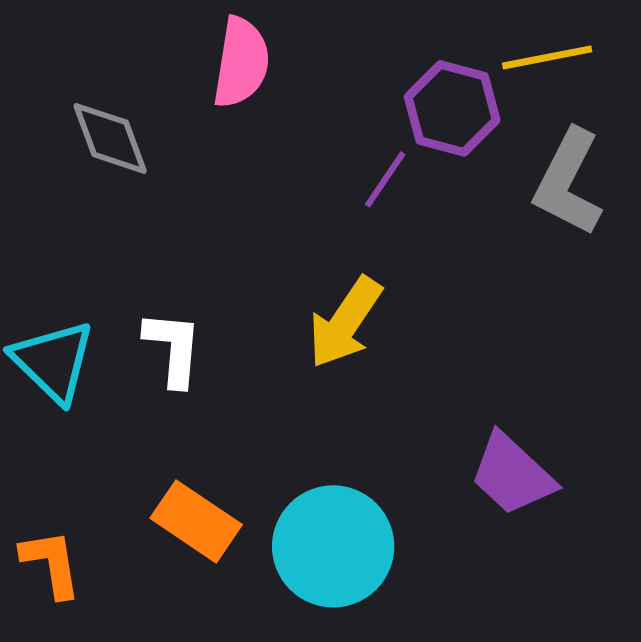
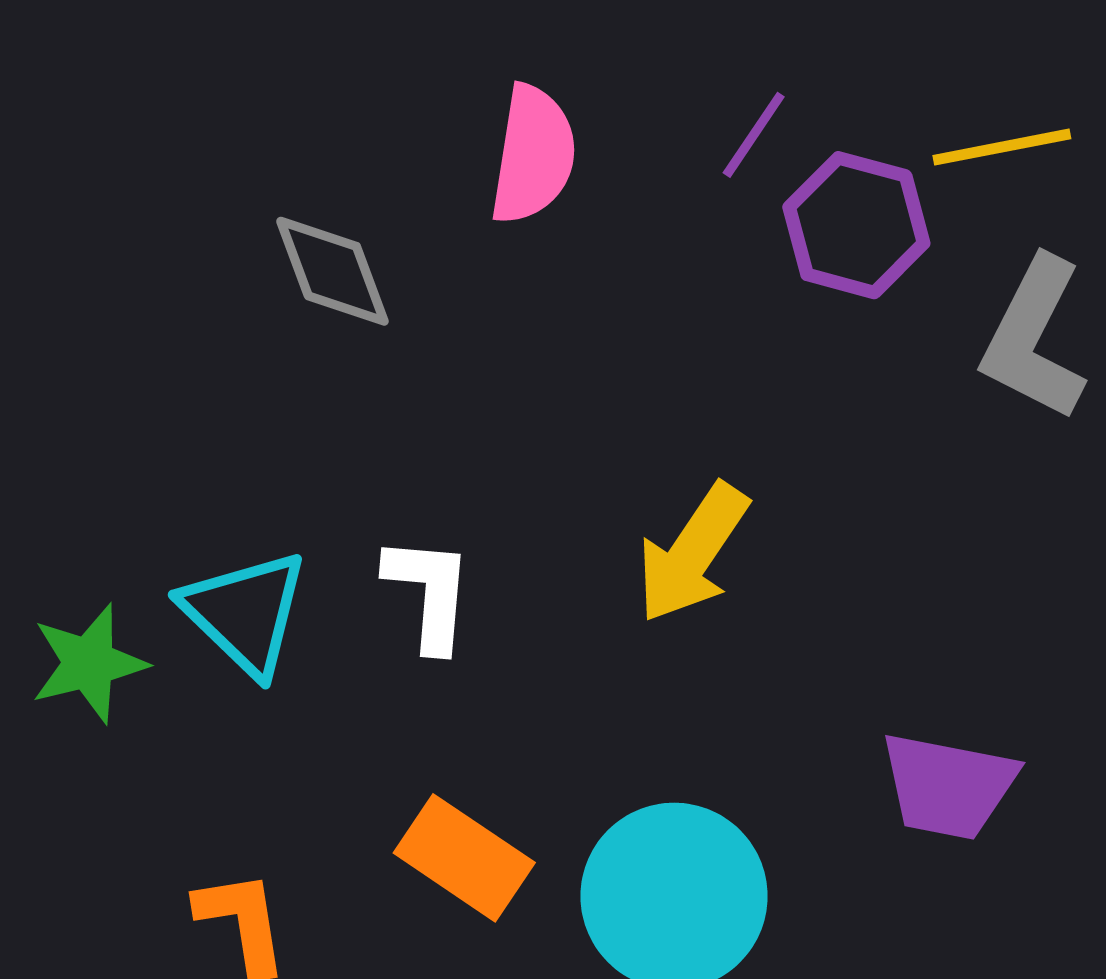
purple line: (385, 179) -> (754, 135), moved
purple trapezoid: (512, 474) -> (948, 786), turned -32

